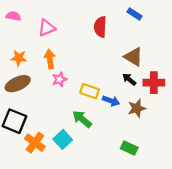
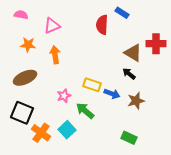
blue rectangle: (135, 14) -> (122, 13), moved
orange star: (19, 58) -> (28, 45), moved
pink star: (59, 79) -> (64, 96), moved
red cross: (154, 83) -> (156, 44), moved

